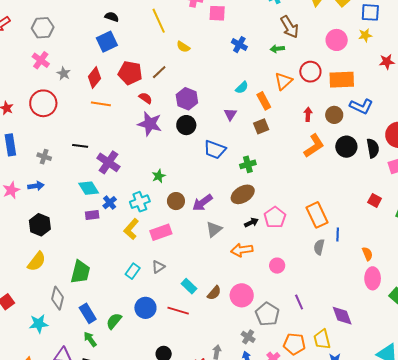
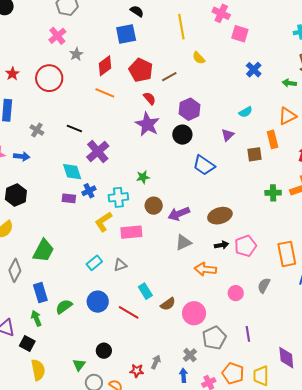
orange rectangle: (264, 101) -> (272, 139), moved
green cross: (248, 164) -> (273, 193), moved
gray semicircle: (319, 247) -> (264, 285), moved

